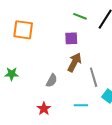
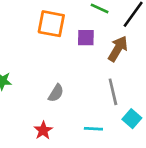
orange square: (23, 30) -> (51, 24), moved
brown arrow: (74, 62) -> (118, 49), moved

